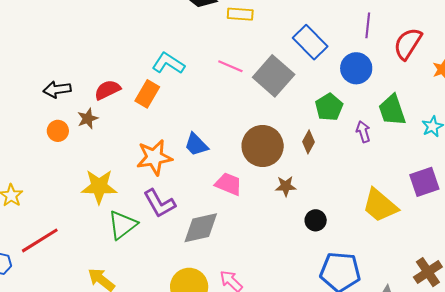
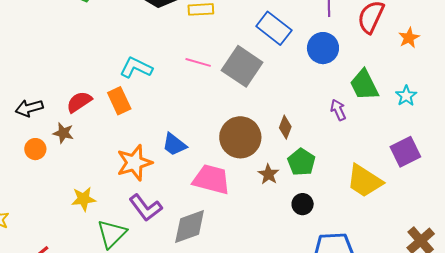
orange rectangle: (147, 94) -> (119, 101), turned -48
green pentagon: (329, 107) -> (301, 162), moved
brown star: (88, 119) -> (63, 133), turned -30
pink trapezoid: (228, 184) -> (211, 179), size x1.4
brown star: (286, 186) -> (268, 174), turned -30
yellow star: (99, 187) -> (84, 199), size x0.7

